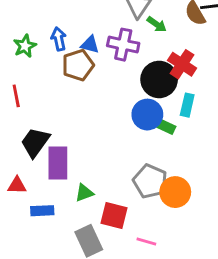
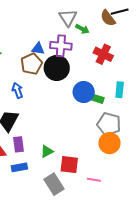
blue arrow: (59, 39) -> (18, 90), moved
black circle: (159, 79) -> (57, 68), moved
cyan rectangle: (187, 105) -> (120, 90), moved
purple rectangle: (58, 163) -> (18, 144), moved, size x0.7
gray pentagon: (150, 181) -> (109, 124), moved

